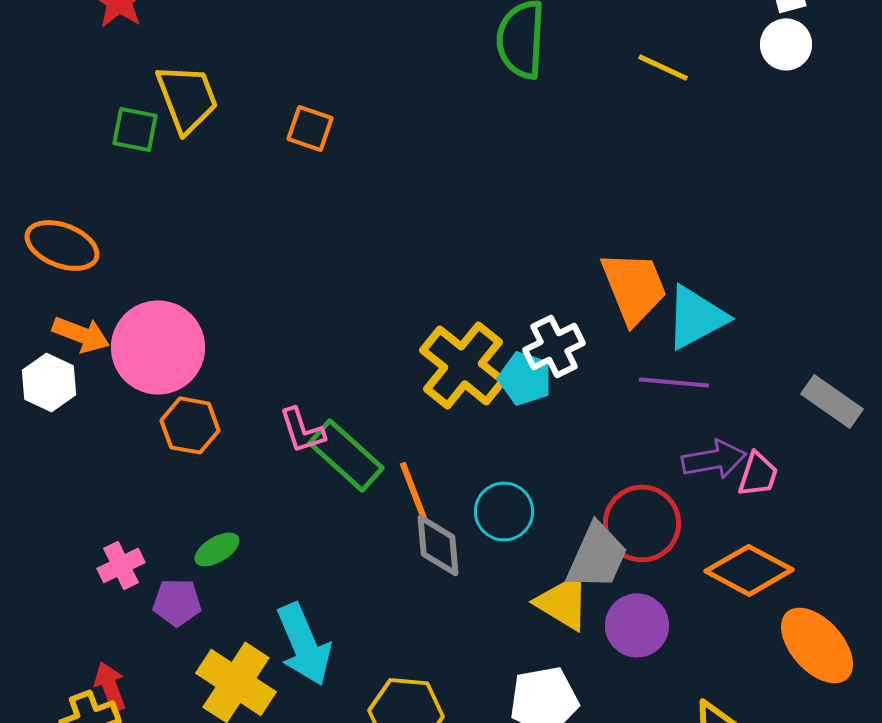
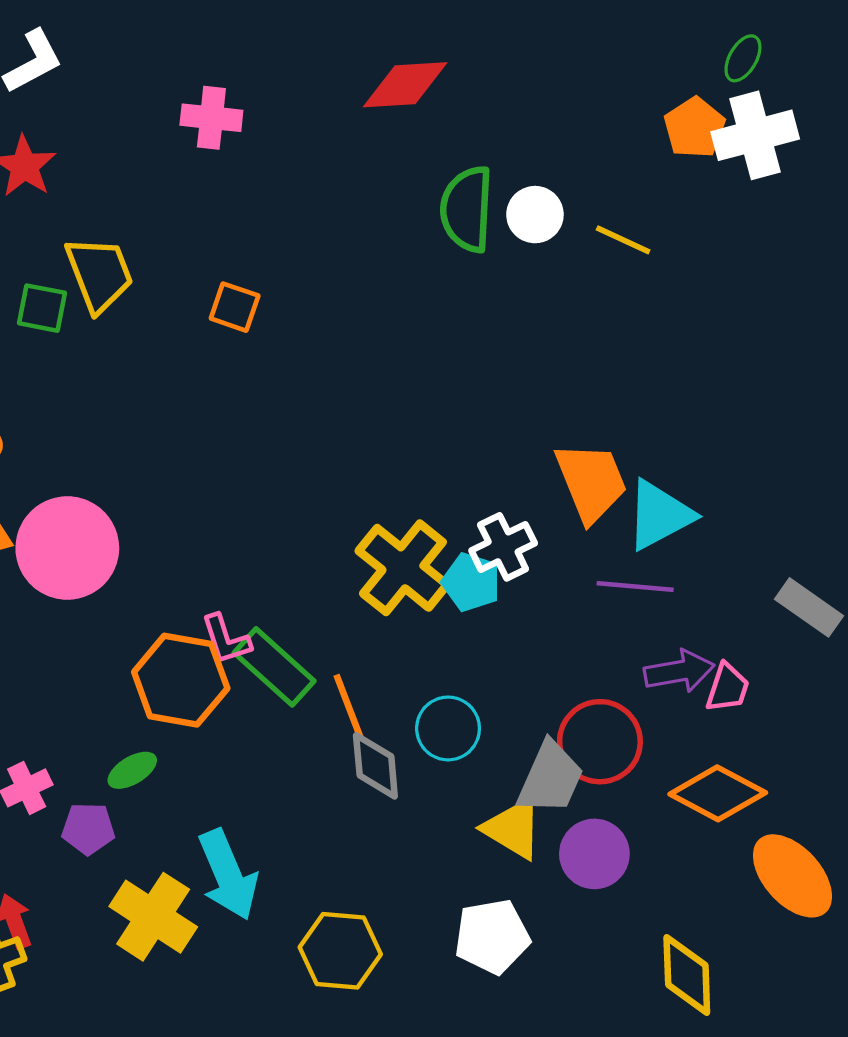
white circle: (786, 44) -> (535, 215), moved
orange hexagon: (190, 425) -> (181, 680), moved, size x1.5

